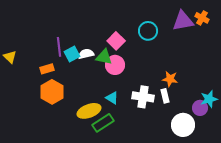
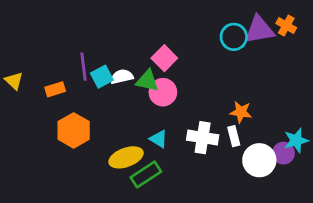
cyan circle: (148, 31) -> (234, 37), moved
orange rectangle: (47, 69) -> (55, 89), moved
white circle: (183, 125) -> (259, 160), moved

